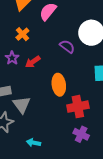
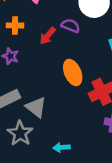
orange cross: (22, 34) -> (15, 25), turned -32
red arrow: (33, 62) -> (48, 36), moved

